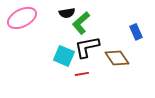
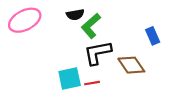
cyan square: (64, 56) -> (70, 79), moved, turned -35

